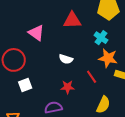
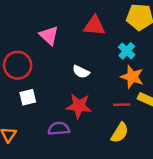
red line: (92, 77) -> (122, 105), moved, turned -64
red star: (67, 87) -> (79, 106), size x1.5

